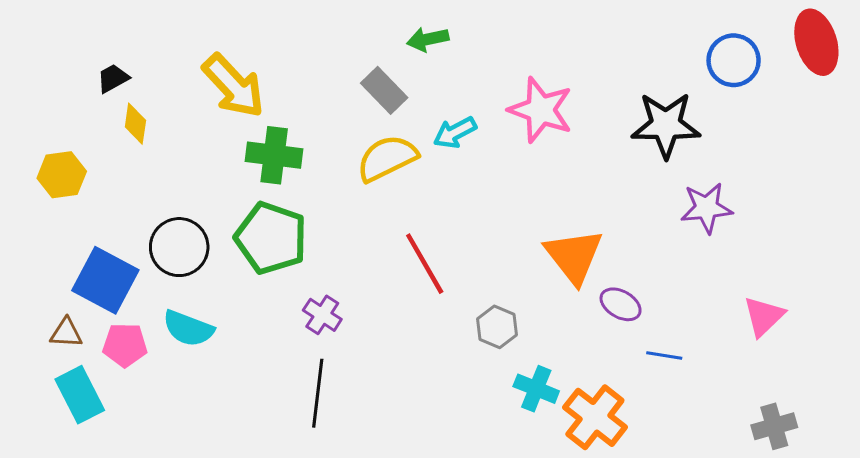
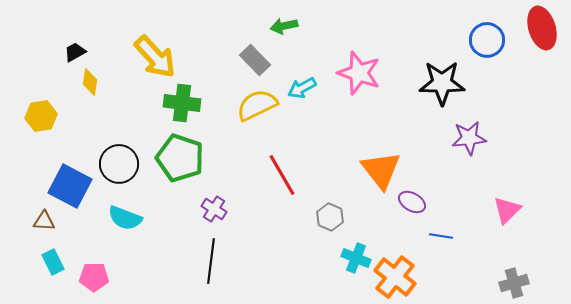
pink pentagon: (125, 345) -> (94, 277), moved
cyan rectangle: (80, 395) -> (53, 262), size x0.7

